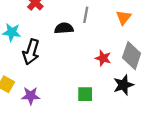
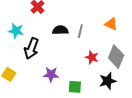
gray line: (86, 15) -> (80, 31), moved
orange triangle: (124, 17) -> (111, 24), turned -48
purple star: (31, 96) -> (51, 74), moved

